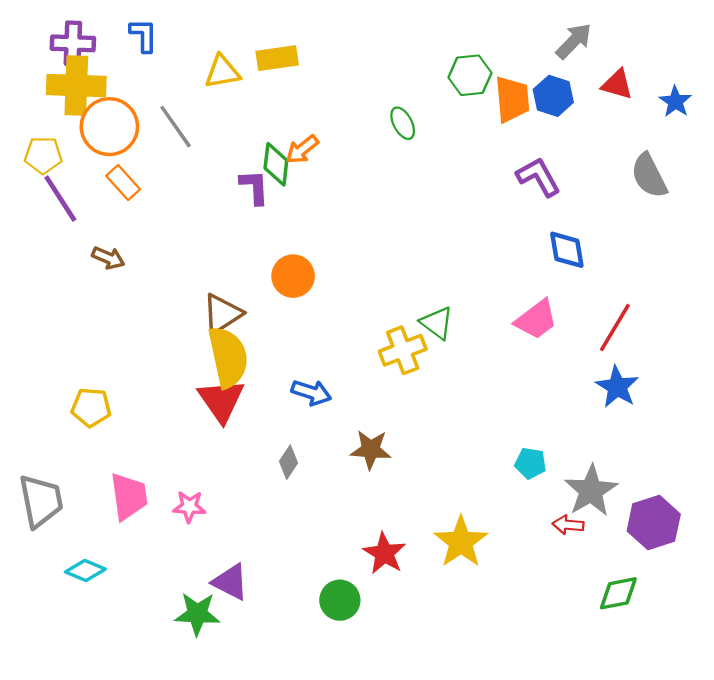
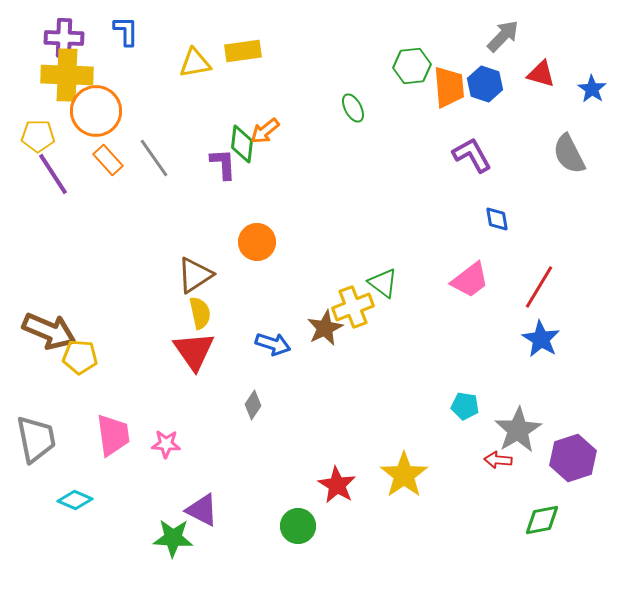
gray line: (176, 127) -> (154, 158), moved
blue diamond: (567, 250) -> (497, 219), size x0.7
brown arrow: (108, 258) -> (49, 331), moved, size x1.8
yellow semicircle: (228, 357) -> (200, 313), size x0.6
brown star: (371, 450) -> (325, 328), moved, turned -30

